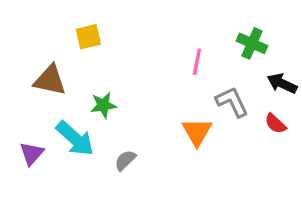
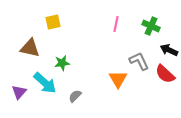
pink line: (197, 62) -> (116, 24), moved
red semicircle: (275, 124) -> (165, 74), size x1.5

